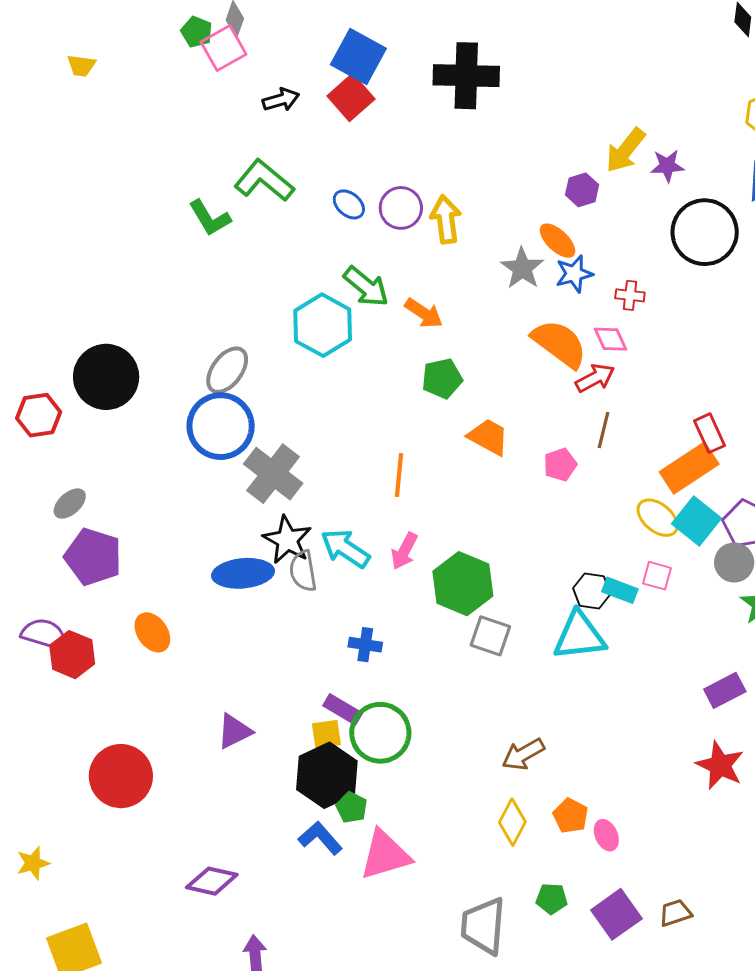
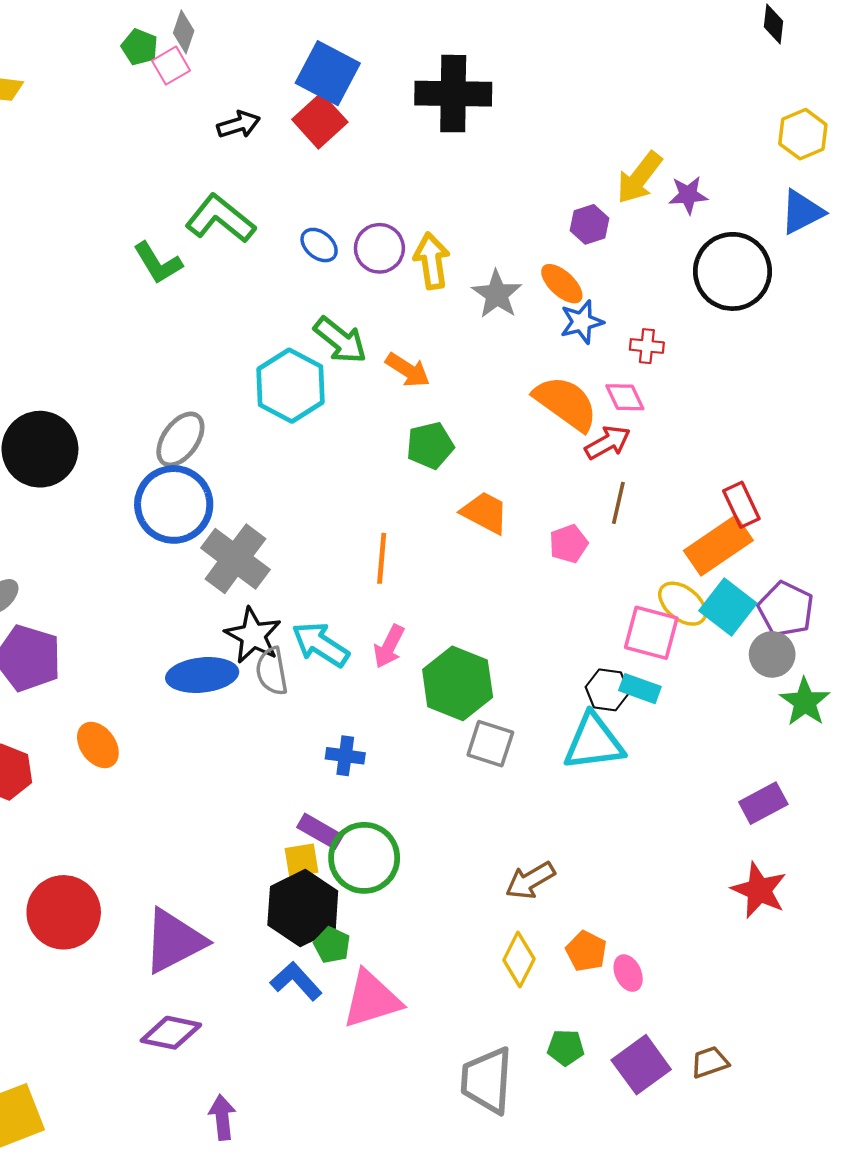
pink square: (224, 48) -> (171, 66), size x0.7
gray star: (522, 268) -> (497, 294), moved
pink square: (657, 576) -> (651, 633), moved, size x1.6
purple triangle: (234, 731) -> (174, 941), moved, size x1.6

